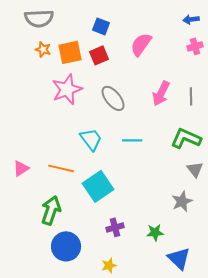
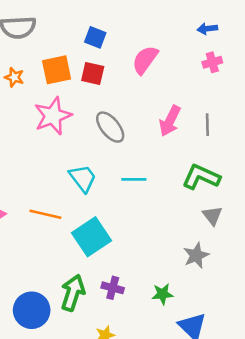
orange star: (43, 49) -> (14, 77), moved
red square: (99, 55) -> (93, 74), turned 36
green arrow: (51, 210) -> (73, 293), moved
purple cross: (115, 227) -> (113, 288), turned 30
blue circle: (66, 246) -> (32, 310), moved

